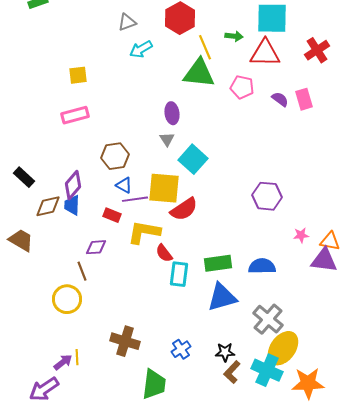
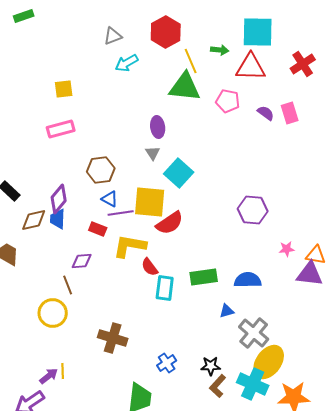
blue triangle: (222, 297) -> (227, 311), moved, size x0.5
brown cross: (125, 341) -> (113, 338), moved

